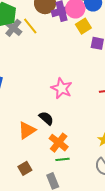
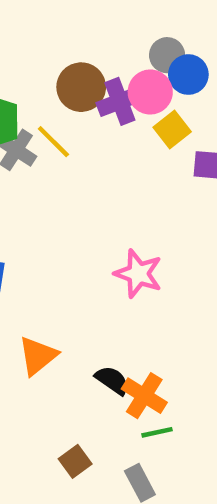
black semicircle: (46, 118) -> (112, 380), moved
orange triangle: (27, 130) -> (38, 356), moved

